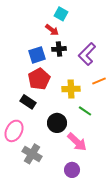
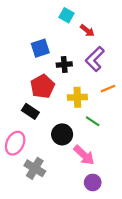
red arrow: (52, 30) -> (87, 31), moved
black cross: (59, 49) -> (64, 64), moved
blue square: (37, 55) -> (40, 48), moved
purple circle: (72, 170) -> (93, 182), moved

